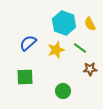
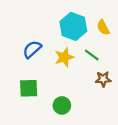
green circle: (63, 91) -> (62, 105), moved

